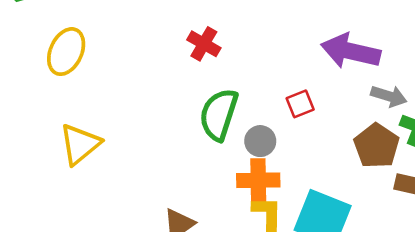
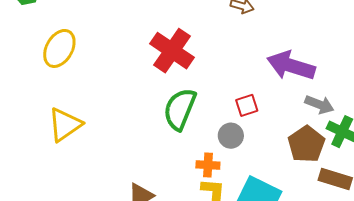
red cross: (204, 44) -> (172, 51), size x1.6
gray circle: (260, 141) -> (231, 136), moved
orange cross: (258, 180) -> (208, 165), size x0.7

